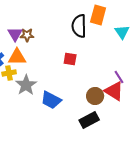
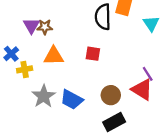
orange triangle: (17, 57) -> (54, 56), moved
gray star: (26, 85) -> (44, 96), moved
brown circle: (95, 96) -> (111, 95), moved

